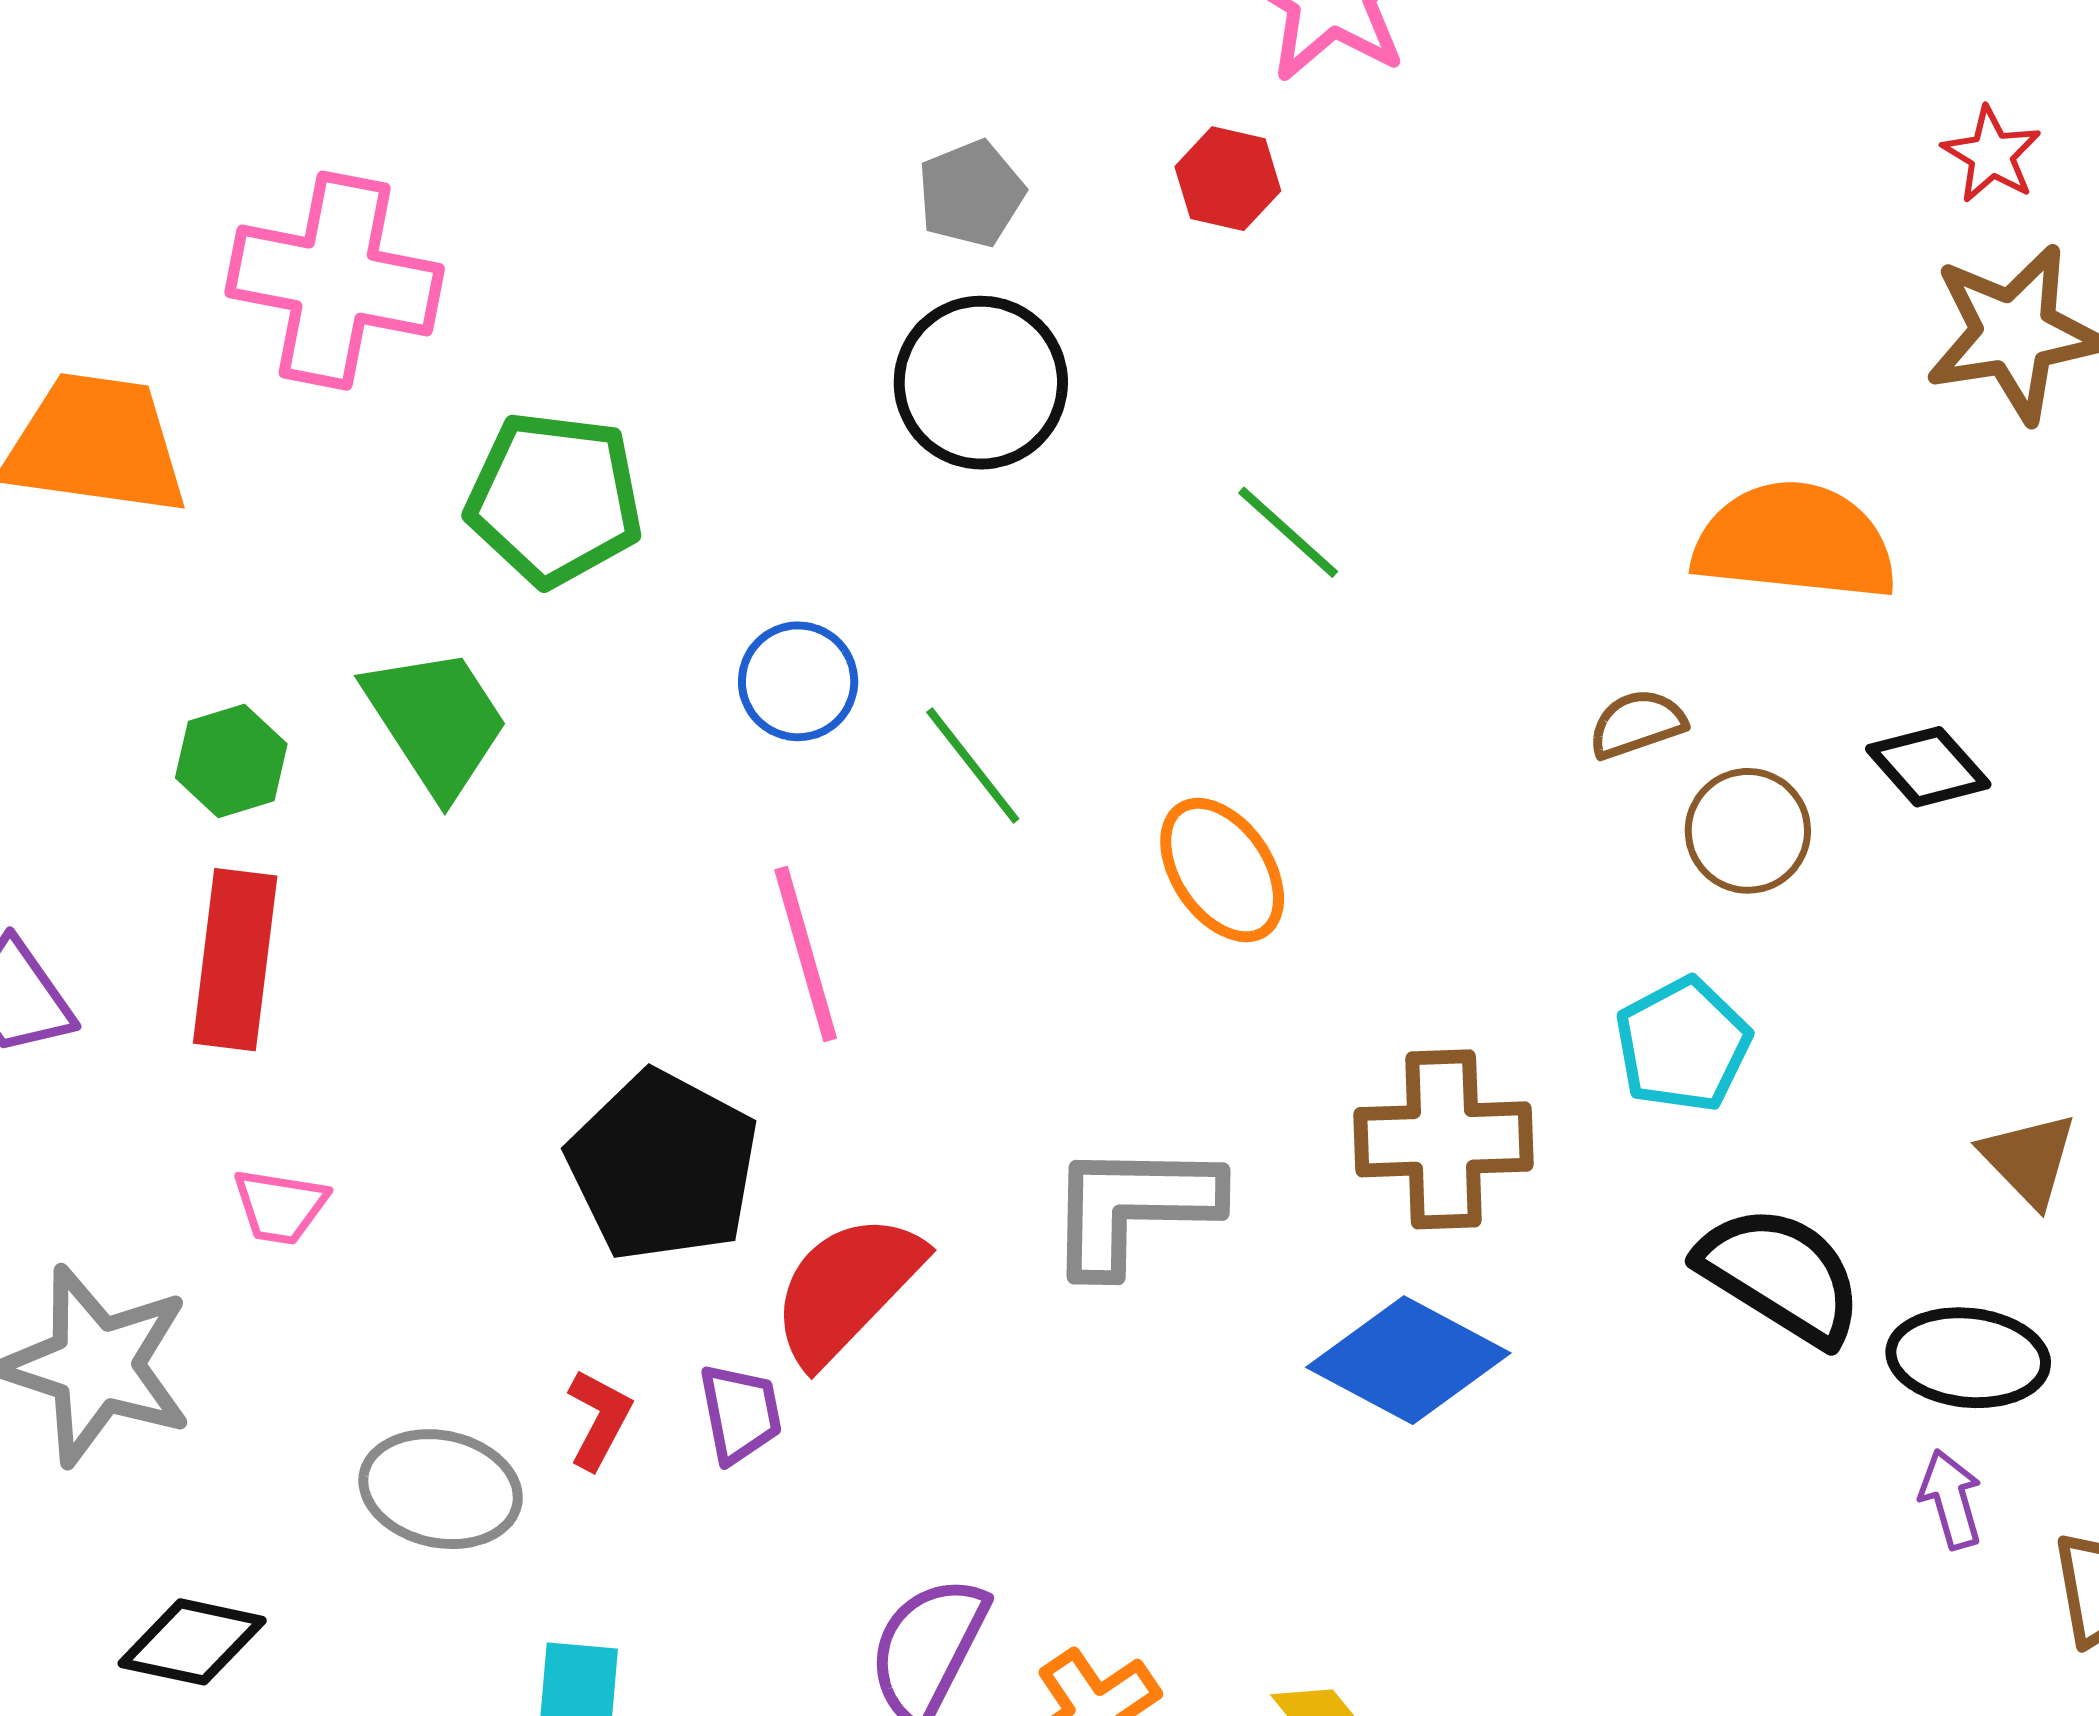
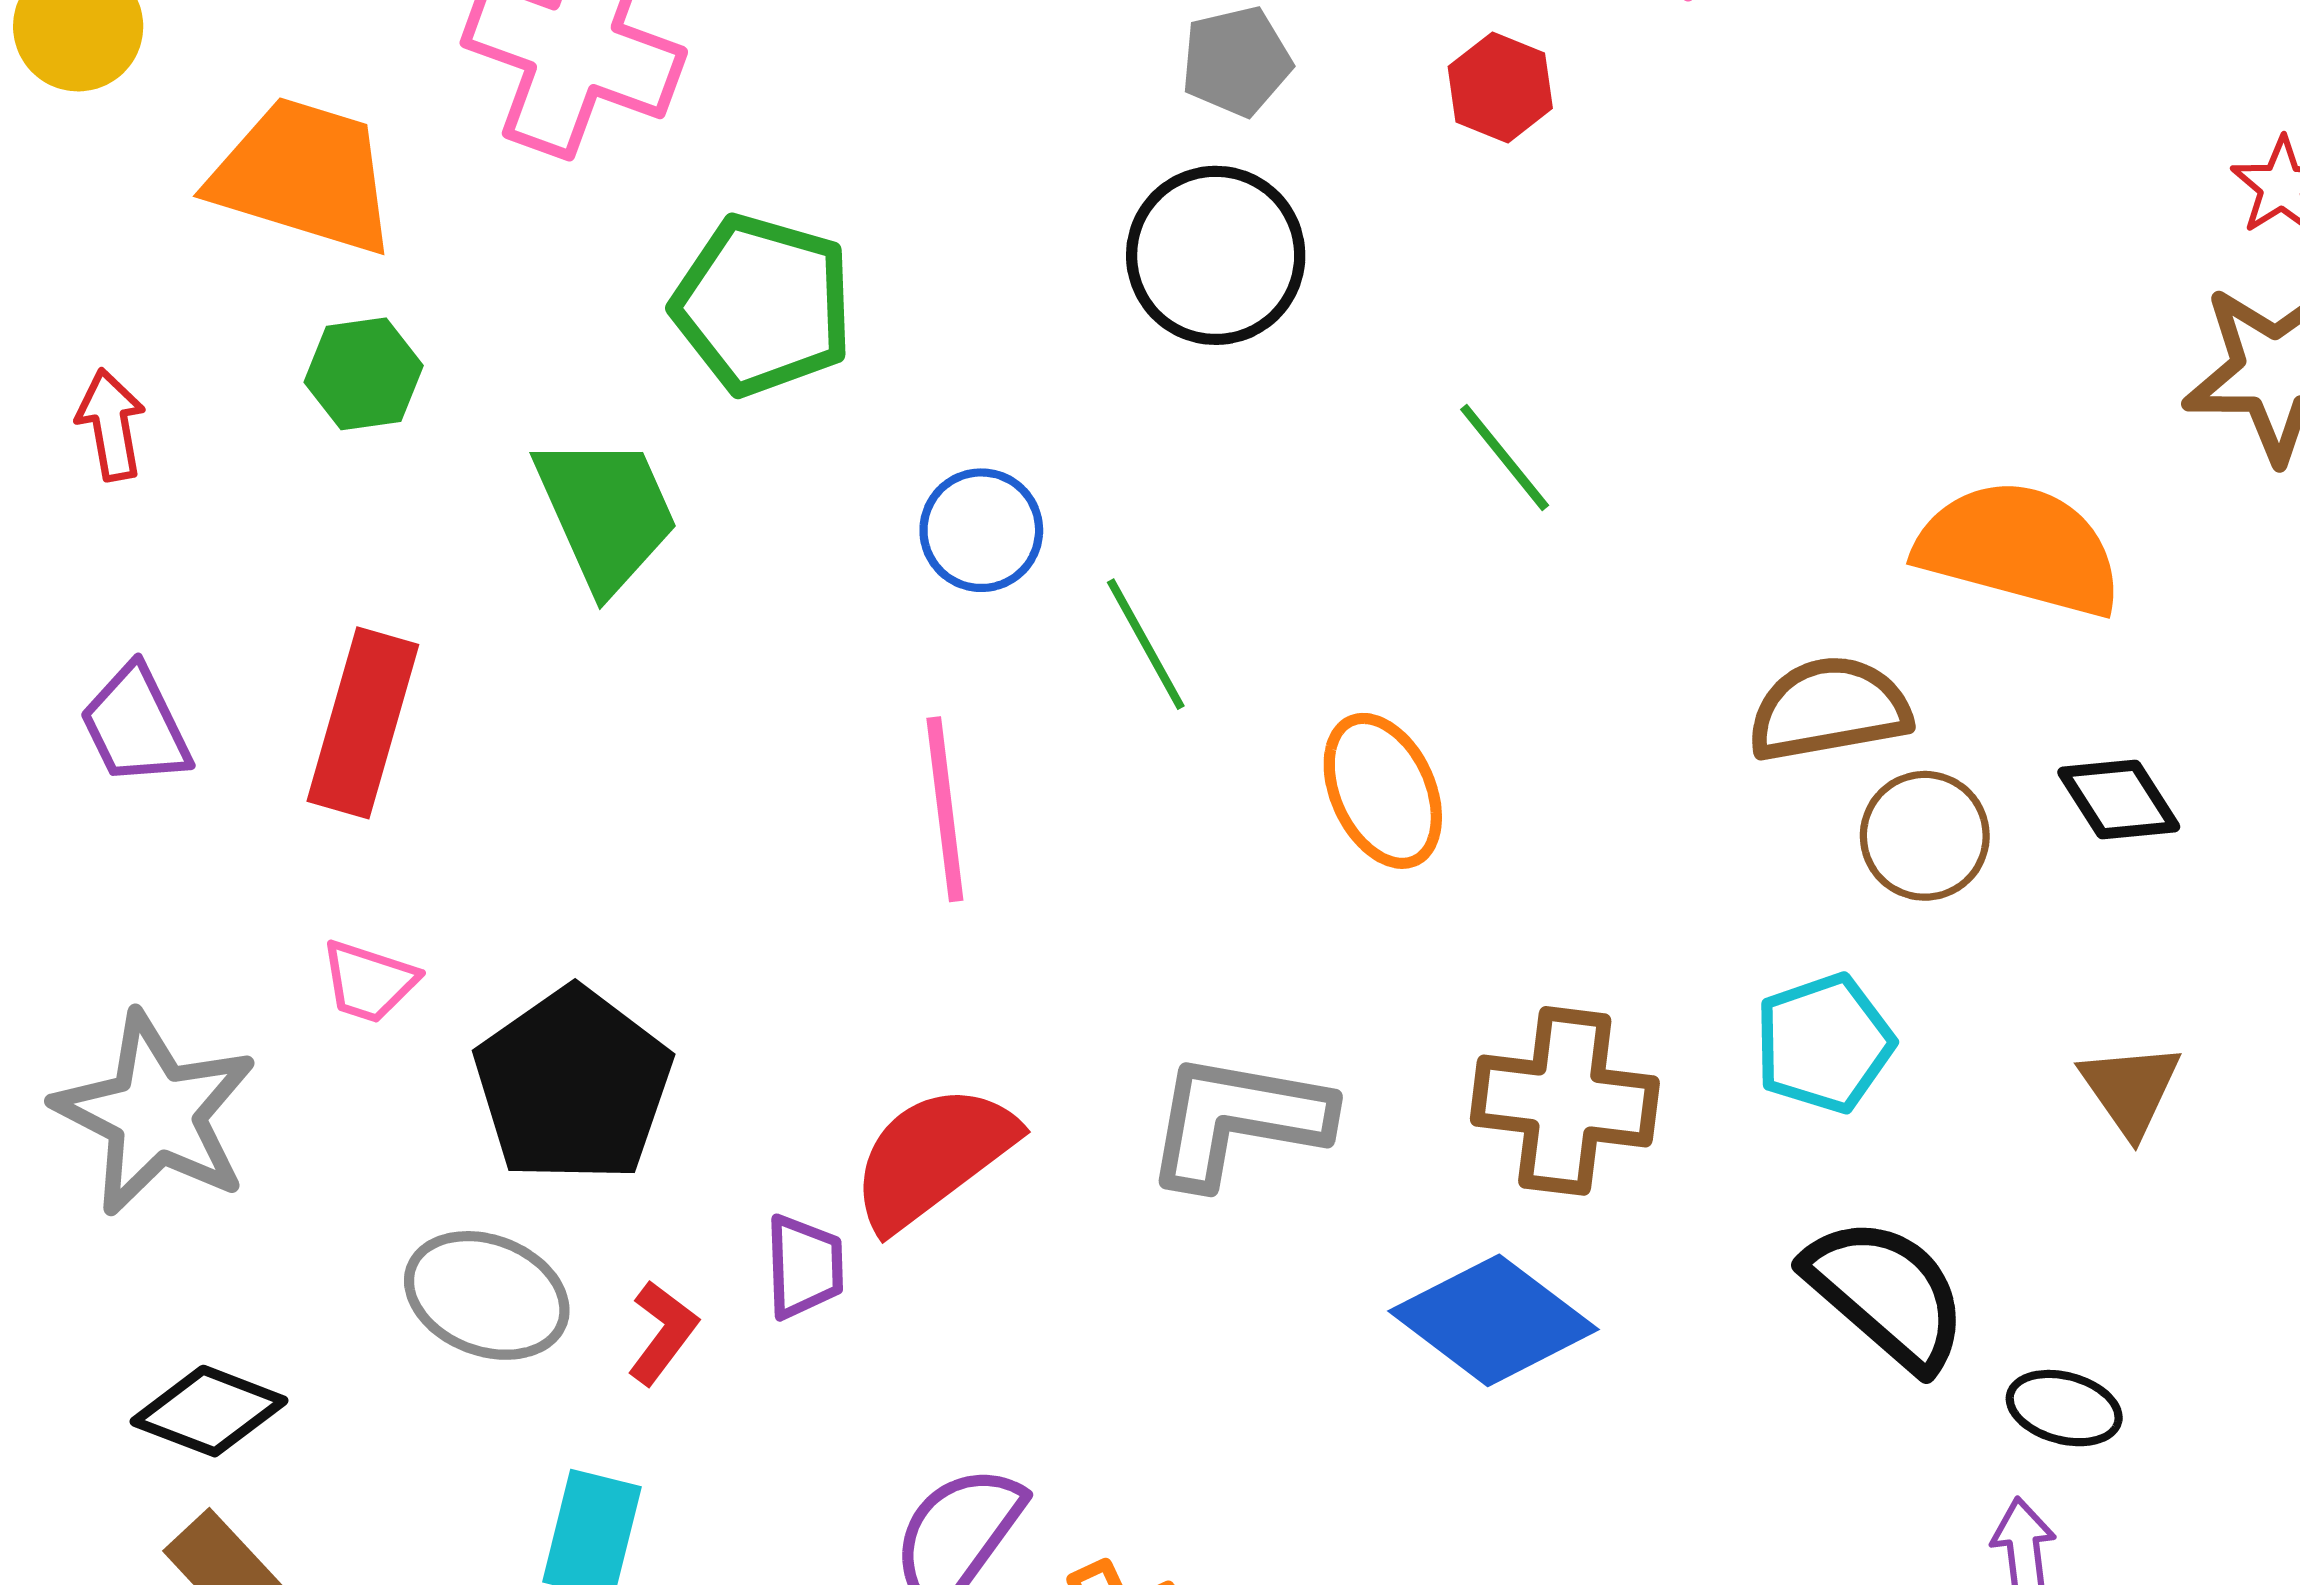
brown semicircle: (1637, 724) -> (1829, 709), size x1.6
green hexagon: (231, 761) -> (364, 374), moved
brown triangle: (2029, 1159) -> (2130, 1089), moved
black pentagon: (663, 1166) -> (573, 1085), moved
black ellipse: (1968, 1358) -> (2064, 1408), size x0.7
red L-shape: (599, 1419) -> (662, 1333), moved

